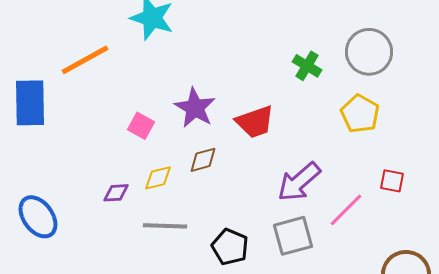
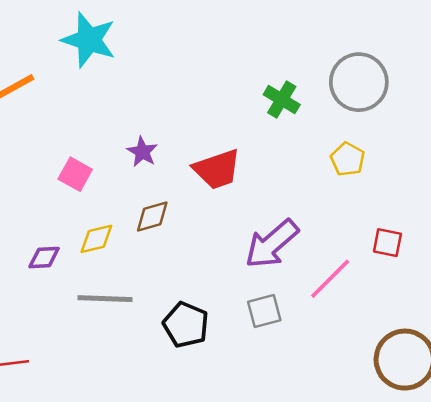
purple star: (195, 108) -> (142, 152), size x0.6
yellow pentagon: (360, 114) -> (348, 159), size x0.7
gray square: (293, 236) -> (264, 311), size x0.7

